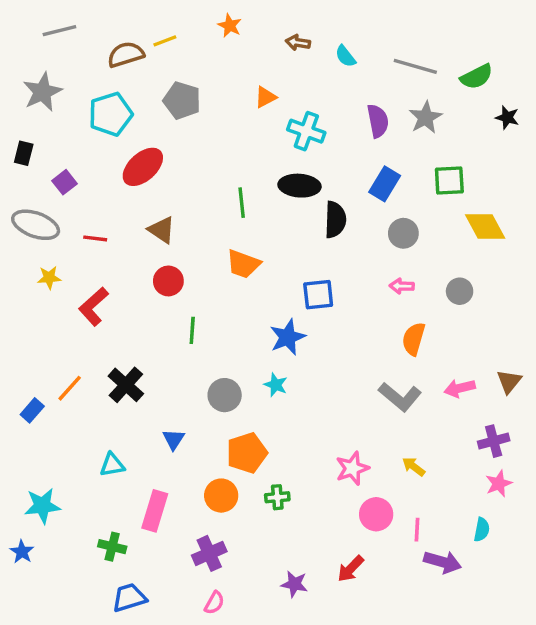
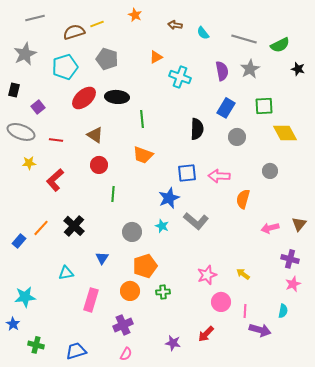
black ellipse: (300, 186) -> (117, 97), moved
pink arrow: (402, 286) -> (219, 176), moved, size x1.5
gray L-shape: (400, 397) -> (196, 221), moved
purple cross: (494, 441) -> (290, 259), turned 30
green cross: (112, 547) -> (36, 345), moved

